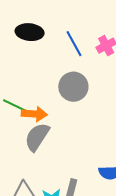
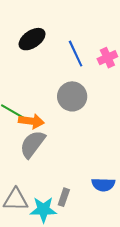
black ellipse: (30, 32) -> (32, 39), turned -44

